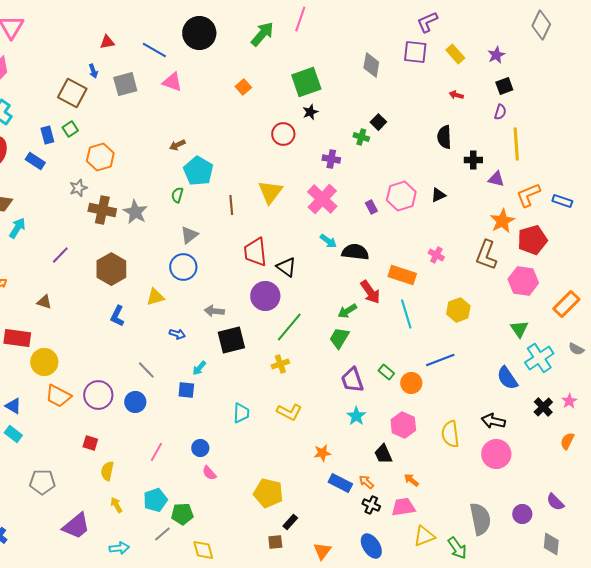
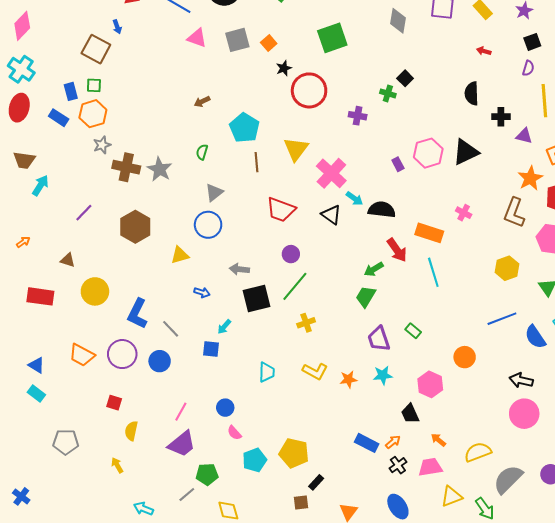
gray square: (125, 84) -> (237, 40), moved
black star: (310, 112) -> (284, 68), moved
green square: (70, 129) -> (94, 85), turned 35
red circle: (283, 134) -> (309, 90), size x1.5
orange hexagon: (100, 157) -> (93, 114), moved
cyan pentagon: (198, 171) -> (244, 128), moved
black triangle: (438, 195) -> (466, 152), size x1.8
pink cross: (322, 199) -> (331, 173), moved
red trapezoid: (255, 252) -> (281, 210), turned -64
black triangle: (286, 267) -> (331, 215), moved
purple circle: (265, 296) -> (291, 254), size x0.6
yellow hexagon: (458, 310) -> (507, 268), moved
blue L-shape: (117, 316) -> (137, 314), moved, size x1.4
green line: (289, 327) -> (295, 286), moved
blue line: (440, 360) -> (502, 319), moved
yellow circle: (44, 362) -> (95, 291), moved
orange circle: (411, 383) -> (465, 357), moved
cyan star: (356, 416) -> (383, 375), turned 30
yellow semicircle: (450, 434) -> (478, 452), moved, turned 76
orange star: (322, 453) -> (348, 379), moved
orange arrow: (366, 482) -> (393, 442), turned 98
cyan pentagon: (155, 500) -> (255, 460), moved
yellow arrow: (116, 505) -> (117, 465), moved
black cross: (371, 505) -> (398, 465), turned 30
gray semicircle: (480, 519) -> (508, 479), turned -124
purple trapezoid: (76, 526) -> (182, 444), moved
cyan arrow: (119, 548) -> (143, 509), turned -150

